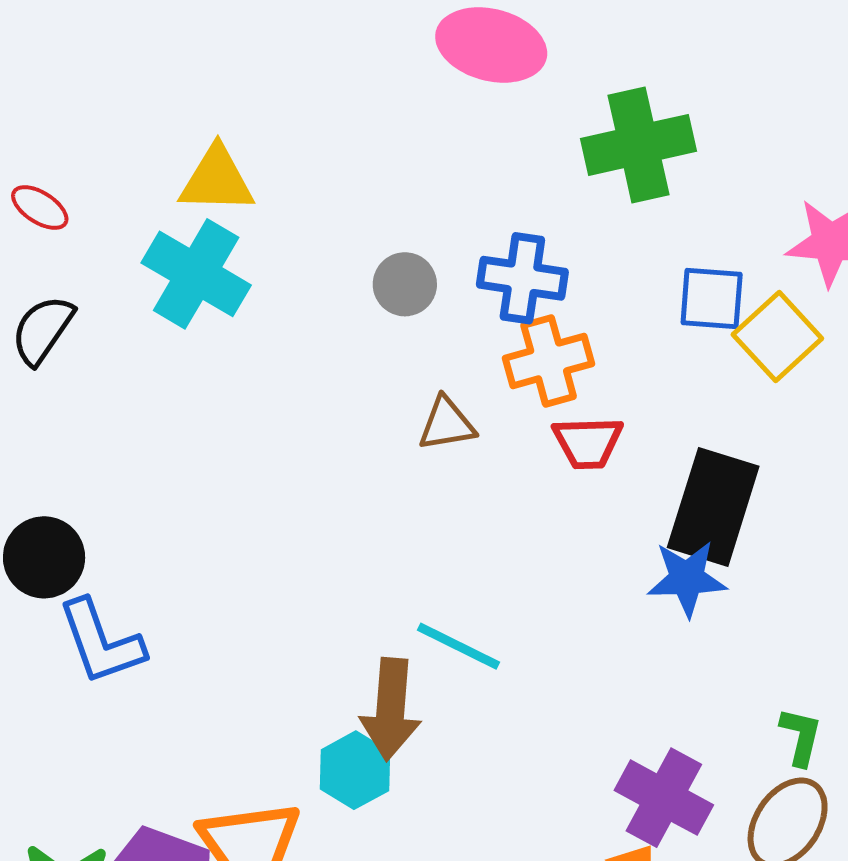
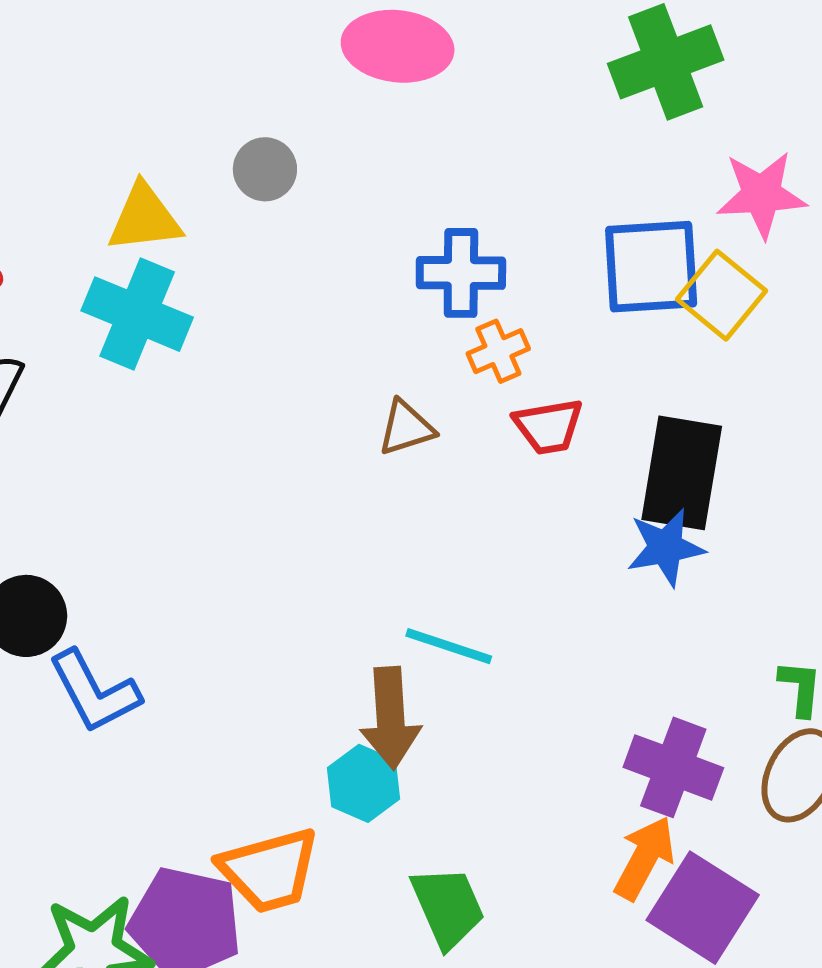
green cross: (639, 145) -> (666, 62), moved
gray circle: (405, 284) -> (265, 169), moved
blue square: (712, 299) -> (651, 267), size x1.5
orange cross: (549, 361) -> (498, 351), size x0.7

